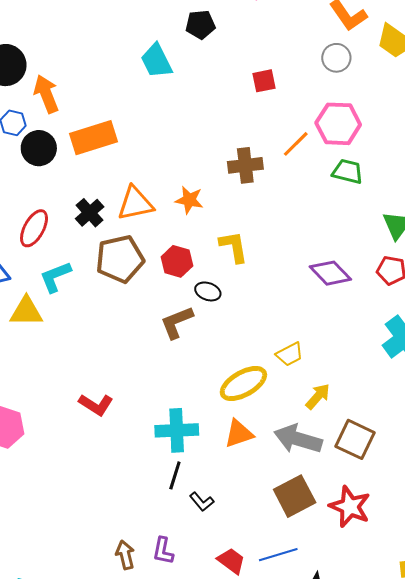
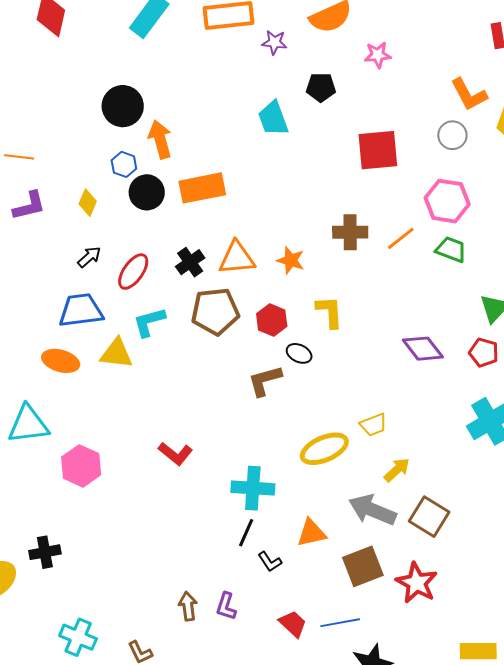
red square: (264, 81) -> (378, 150), size x1.8
orange line: (296, 144) -> (401, 238), moved
orange triangle: (239, 434) -> (311, 533), moved

